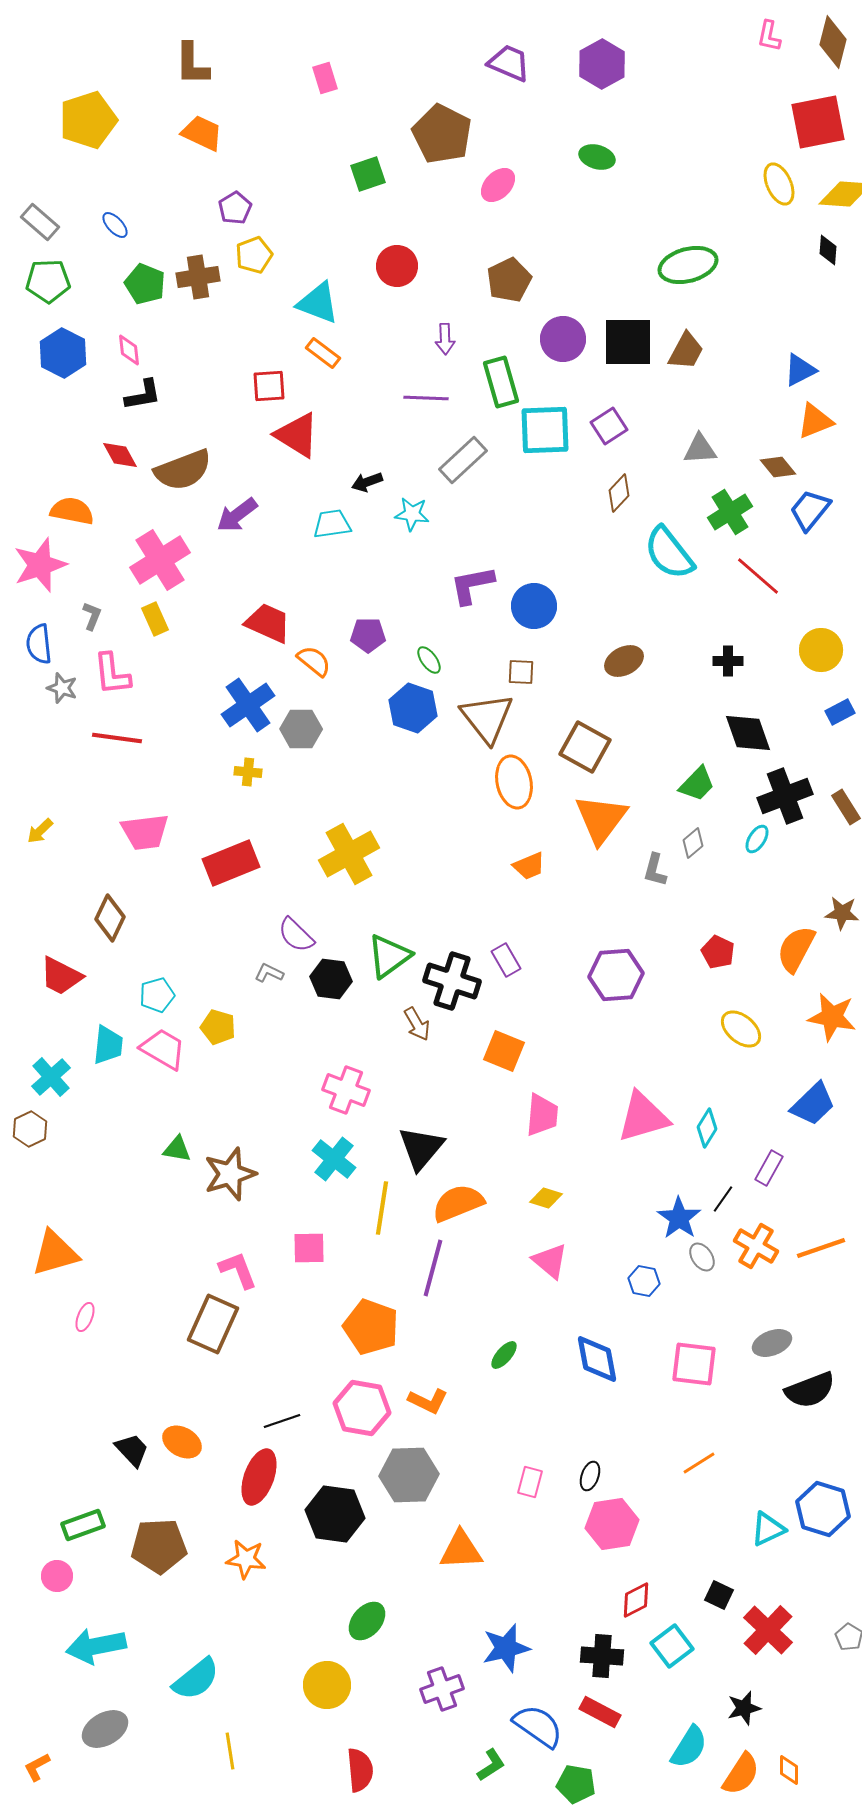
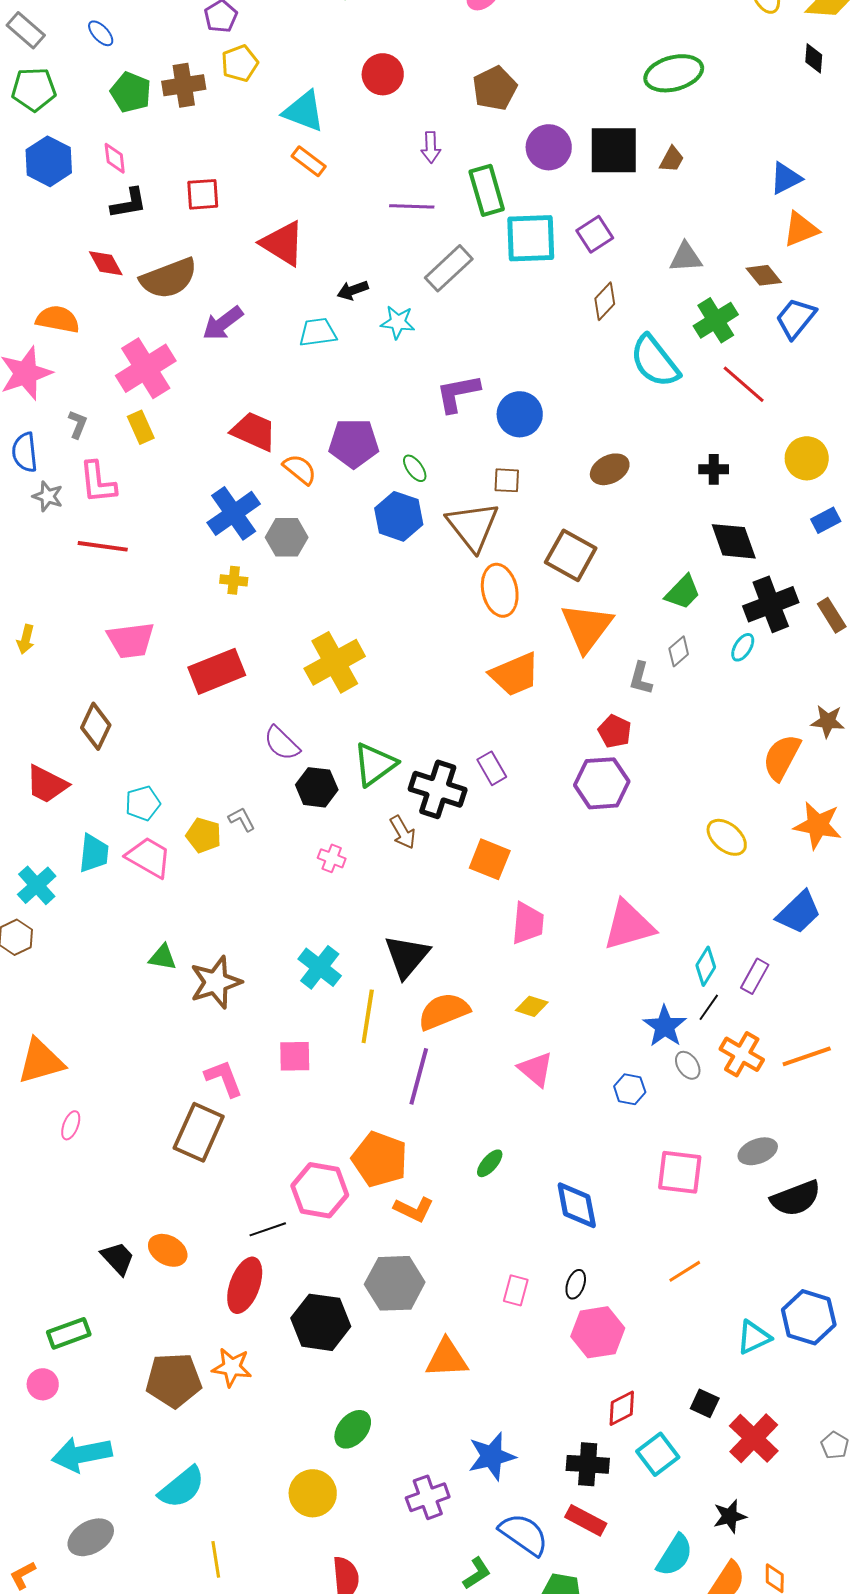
brown trapezoid: (686, 351) -> (672, 159), size x0.7
red square: (269, 386) -> (203, 194), moved
purple pentagon: (368, 635) -> (354, 443), size x1.4
yellow arrow: (40, 831) -> (26, 639), turned -32
orange trapezoid: (529, 866) -> (515, 674), size x1.6
red pentagon: (718, 952) -> (615, 731), moved
gray L-shape: (269, 973) -> (242, 819), moved, turned 36
pink cross: (346, 1090) -> (332, 858), moved, size x0.6
cyan diamond: (707, 1128) -> (706, 966), moved
orange pentagon: (371, 1327) -> (380, 1159), moved
blue diamond: (597, 1359) -> (577, 1205), moved
pink hexagon: (362, 1408) -> (320, 1190), moved
brown pentagon: (159, 1546) -> (174, 1380), moved

